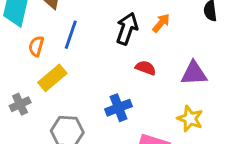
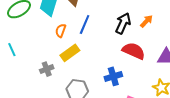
red semicircle: (146, 68) -> (134, 51), size x1.6

